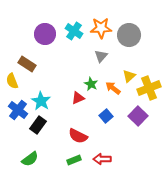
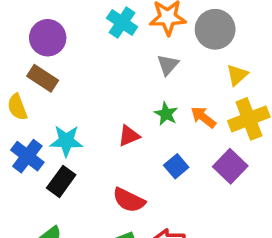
purple circle: (45, 34) -> (48, 38), moved
yellow triangle: (129, 76) -> (237, 75), moved
green star: (91, 84) -> (166, 114), moved
orange arrow: (113, 88) -> (203, 117), moved
cyan star: (41, 101) -> (66, 141), turned -30

